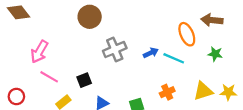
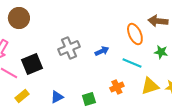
brown circle: (90, 17) -> (19, 18), moved
cyan line: (174, 58) -> (132, 63), moved
black square: (84, 80) -> (32, 64), moved, size x1.5

